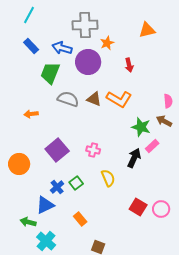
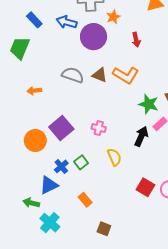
green trapezoid: (50, 73) -> (20, 48), moved
orange circle: (19, 164) -> (35, 140), moved

